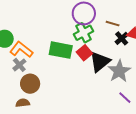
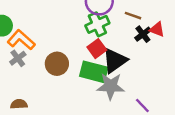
green rectangle: (61, 50) -> (94, 72), moved
gray star: (119, 71) -> (111, 86), moved, turned 30
brown circle: (30, 84) -> (57, 64), moved

